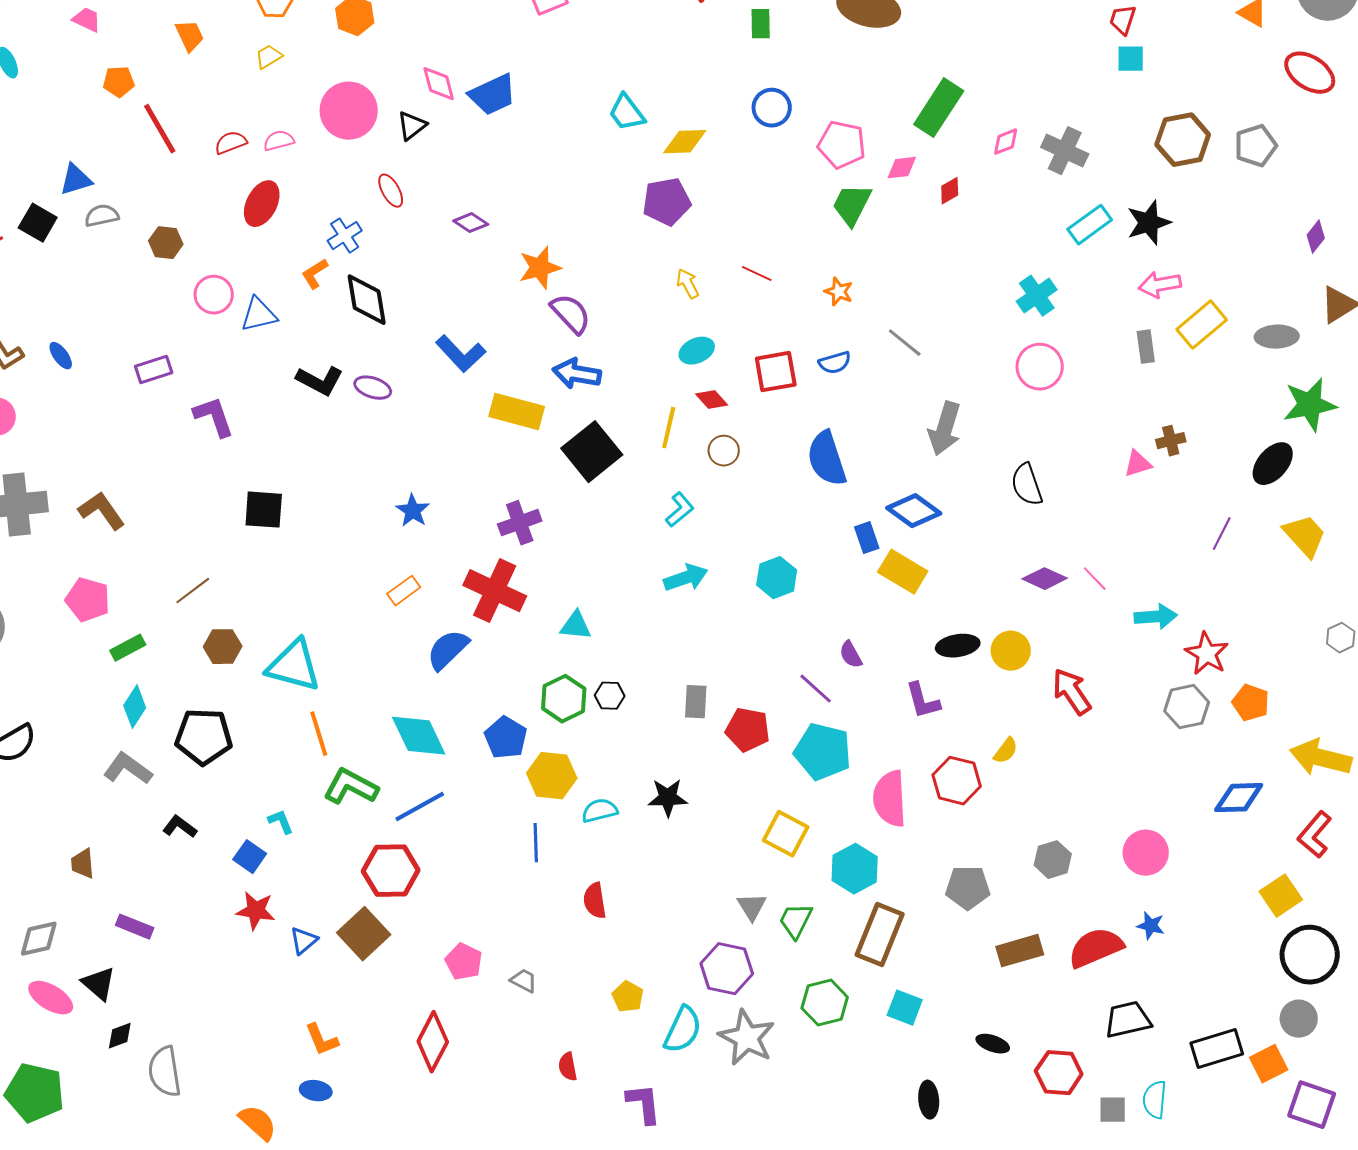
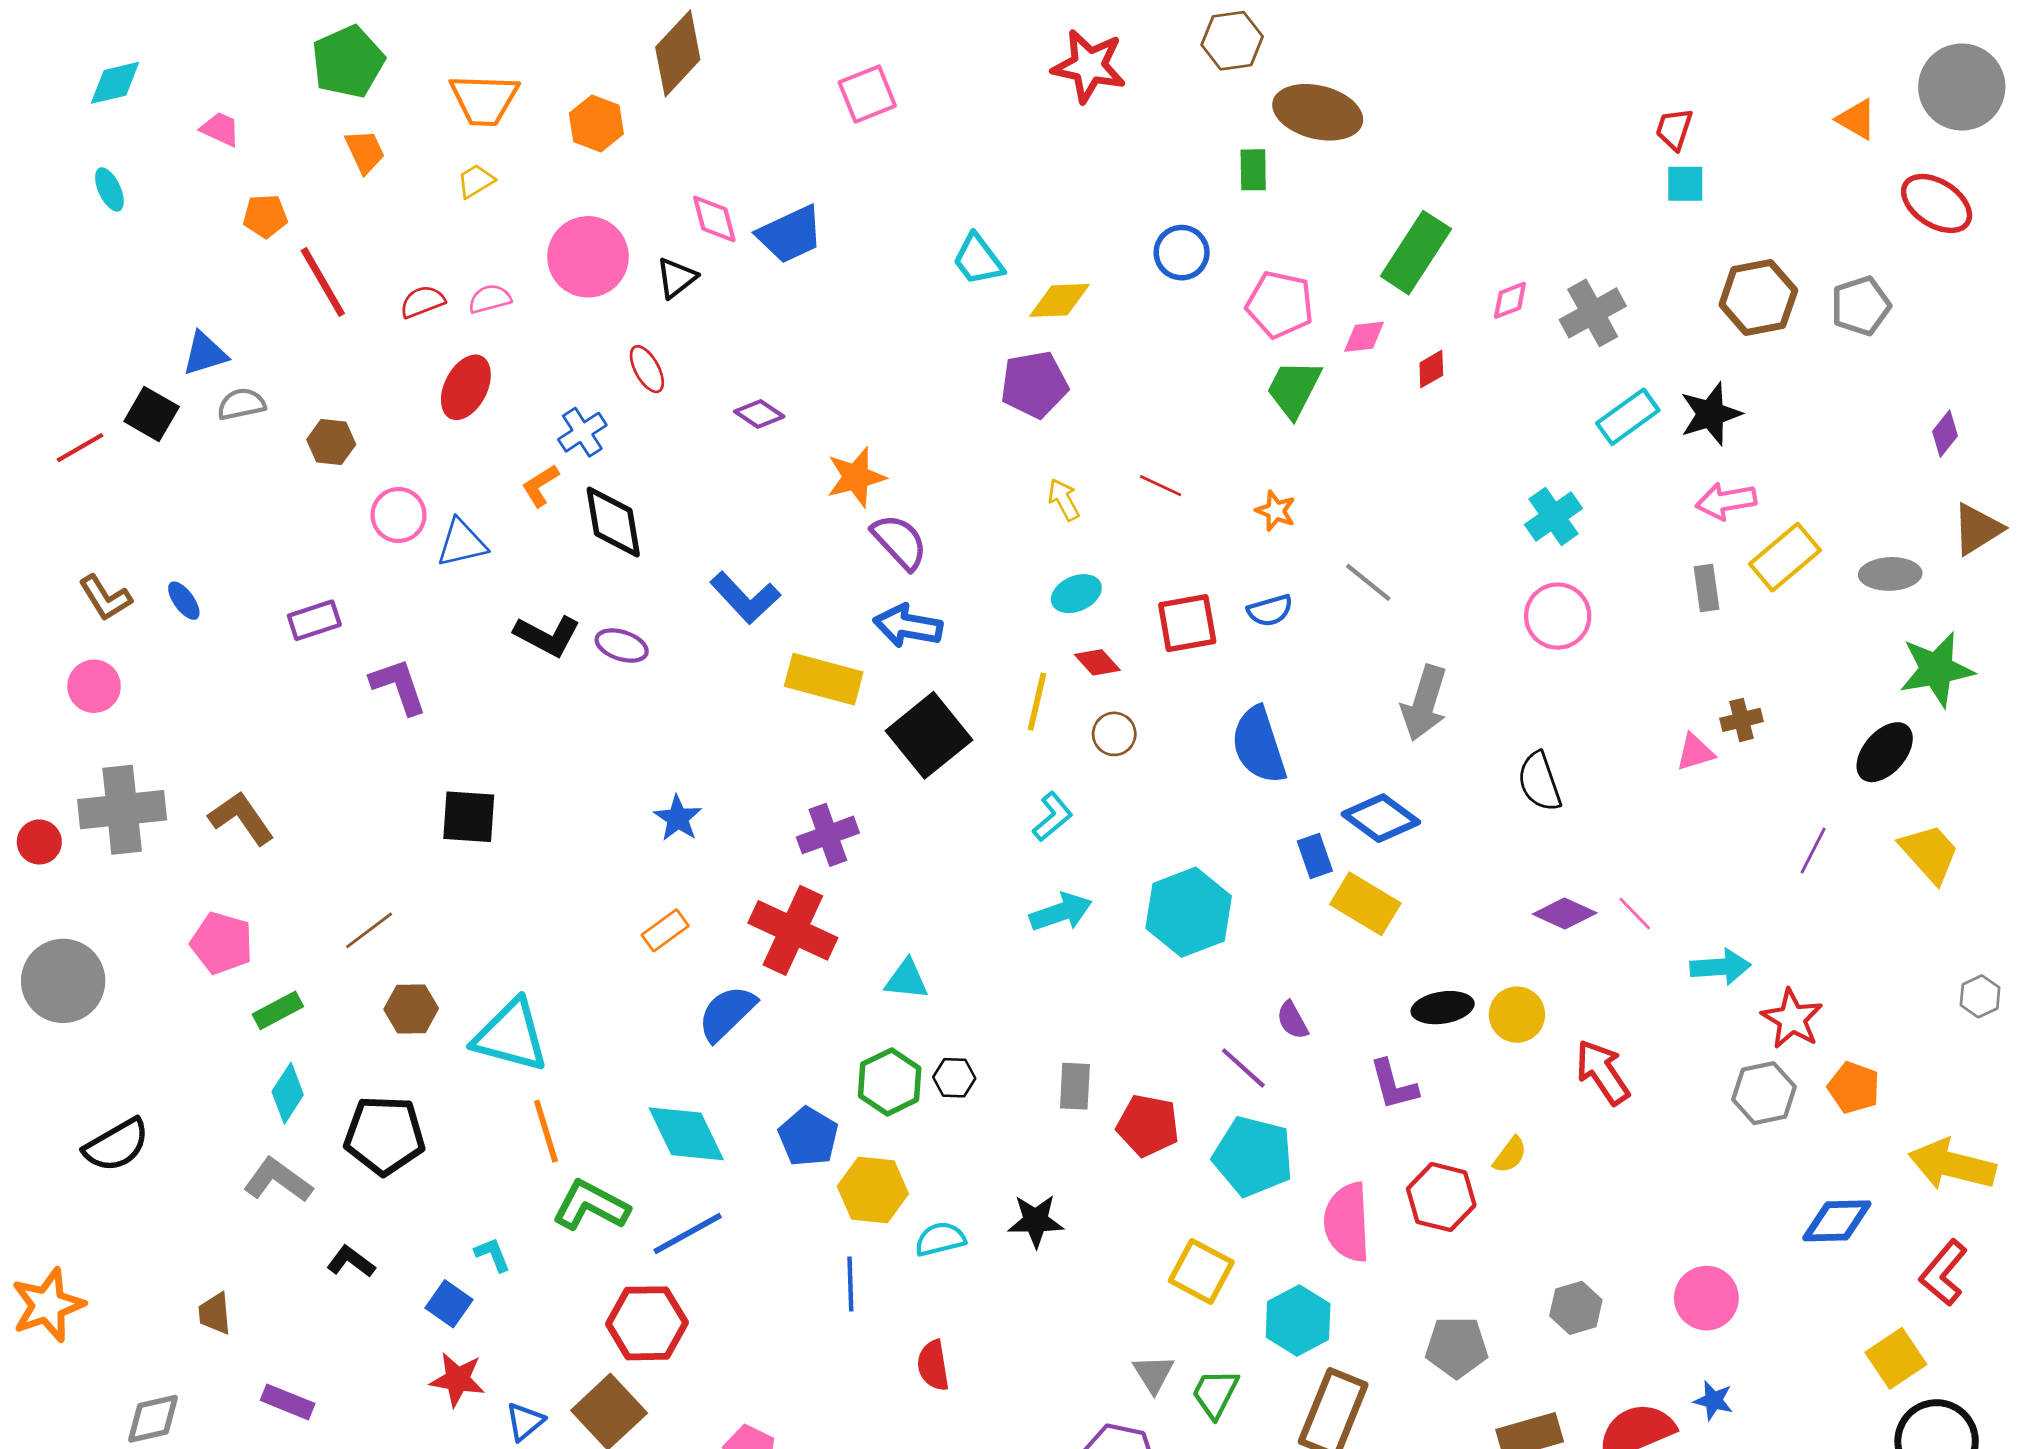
green rectangle: (761, 24) -> (1253, 170), moved
gray cross: (1065, 151) -> (1593, 313), turned 36
cyan hexagon: (777, 578) -> (1189, 912), size x1.5

